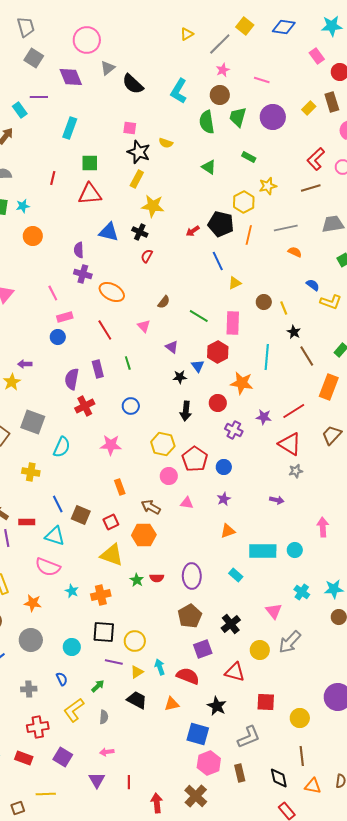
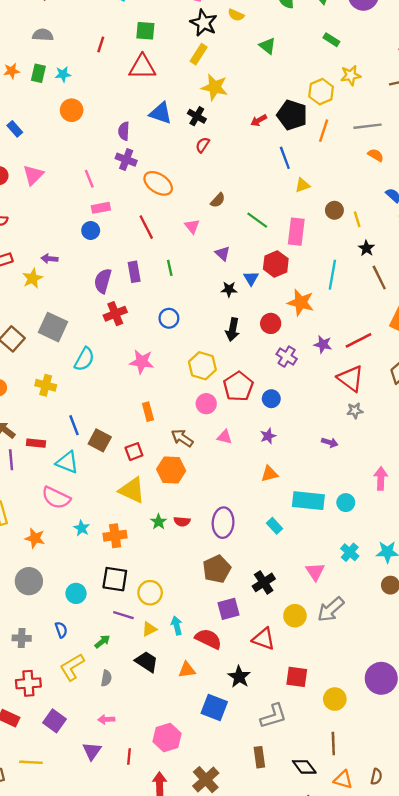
green triangle: (209, 167) -> (267, 46), moved
pink hexagon: (209, 763) -> (167, 737), moved
black diamond: (279, 778) -> (304, 767), turned -30

